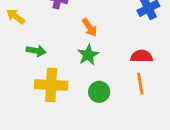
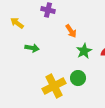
green star: (88, 55) -> (84, 51), moved
yellow cross: (51, 85) -> (54, 86), moved, turned -30

